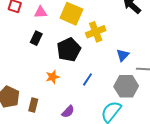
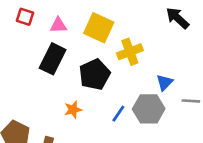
black rectangle: (36, 38) -> (53, 59), size x1.6
gray hexagon: (126, 86) -> (149, 109), moved

